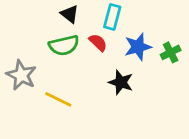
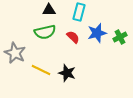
black triangle: (70, 14) -> (49, 10), turned -40
red semicircle: (98, 42) -> (73, 37), moved
black star: (121, 82) -> (67, 73), moved

